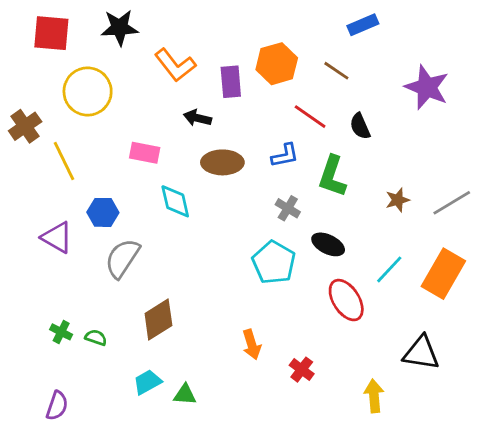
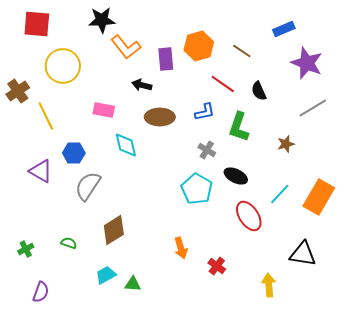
blue rectangle: (363, 25) -> (284, 29), moved
black star: (120, 28) -> (102, 20), moved
gray line: (452, 203) -> (313, 108), moved
green cross: (61, 332) -> (26, 249), moved, turned 35

